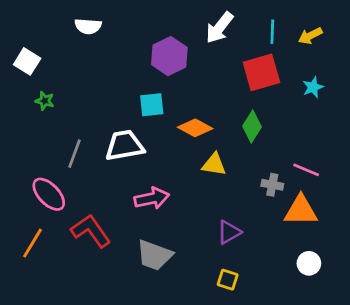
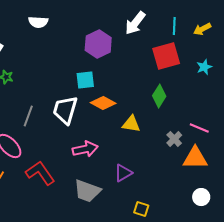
orange diamond: (195, 128) -> (103, 103), moved
white trapezoid: (125, 145) -> (65, 110), turned -64
gray cross: (272, 185) -> (174, 139), turned 35
purple triangle: (229, 232) -> (123, 173), moved

